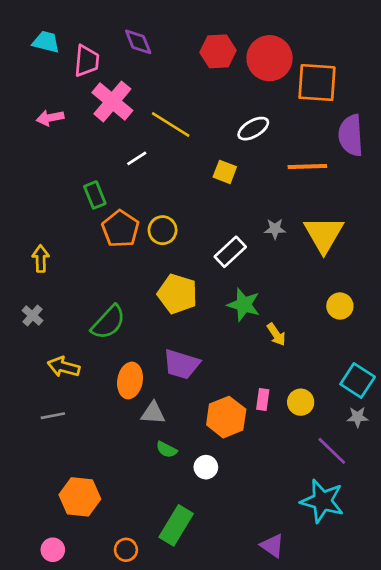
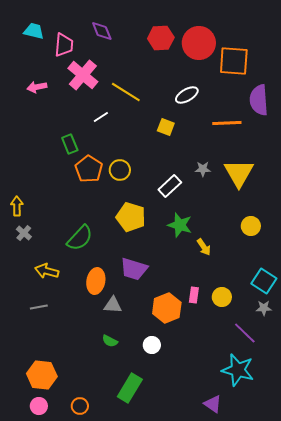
yellow arrow: (41, 259) -> (17, 206), moved
green semicircle: (167, 450) -> (110, 341), moved
orange hexagon: (80, 497) -> (42, 375), moved
purple triangle: (272, 546) -> (213, 404), moved
orange circle: (126, 550) -> (80, 406), moved

